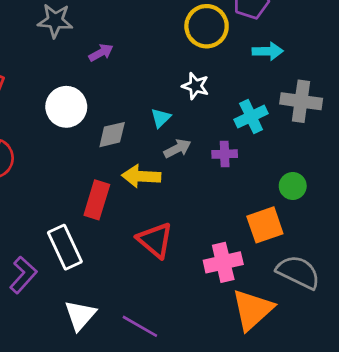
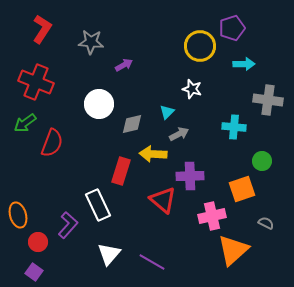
cyan cross: (251, 117) -> (234, 127), moved, turned 30
purple cross: (225, 154) -> (190, 176), moved, size x1.5
gray semicircle: (298, 272) -> (266, 223), size x0.5

